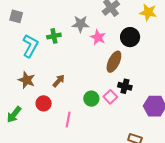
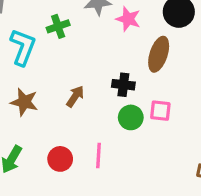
black cross: (125, 86) -> (123, 85), moved
pink square: (110, 97) -> (160, 111), turned -32
red circle: (44, 103) -> (60, 159), moved

